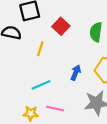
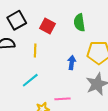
cyan line: (41, 85) -> (30, 80), moved

